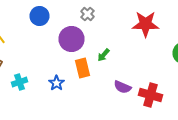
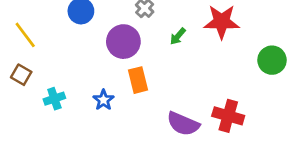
green arrow: (104, 55) -> (178, 36), moved
purple semicircle: (122, 87) -> (183, 124), moved, size x1.4

